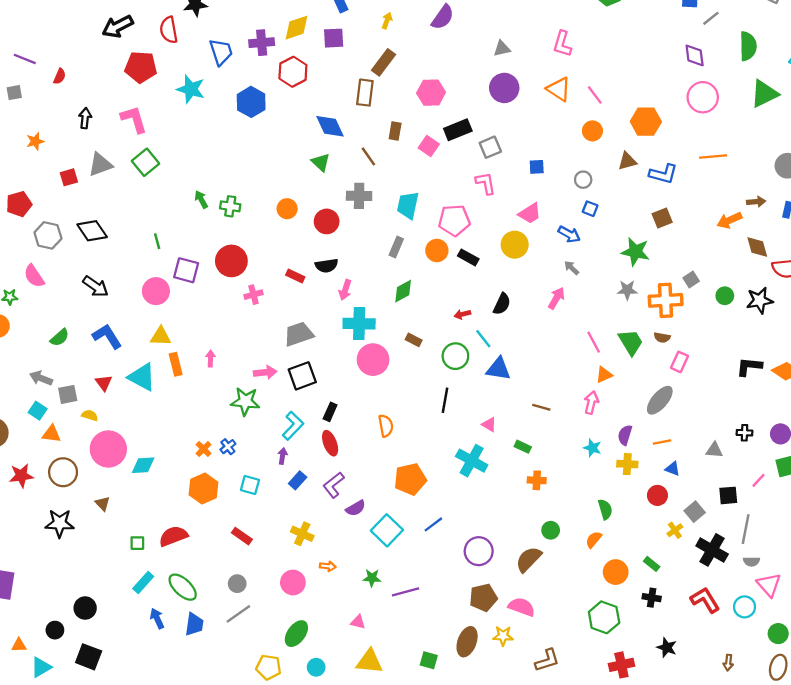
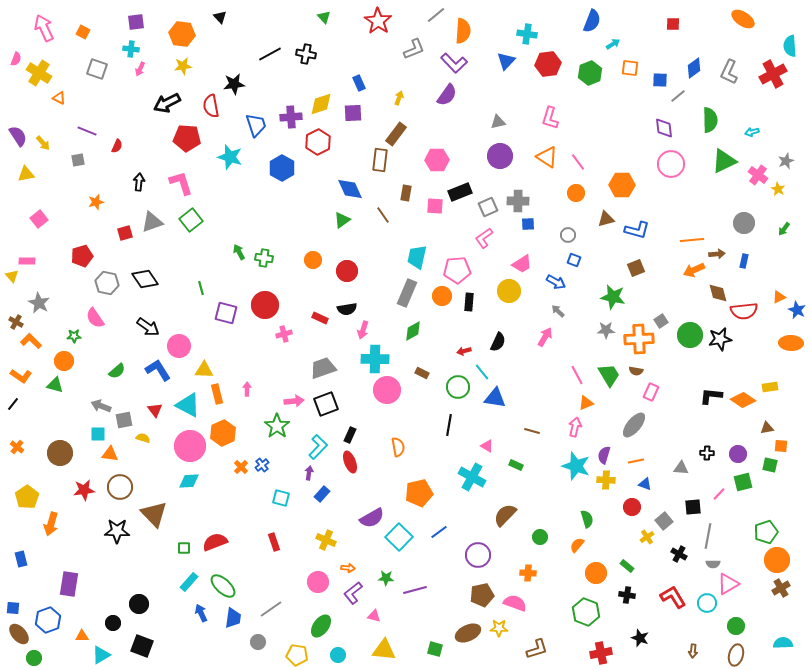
pink square: (429, 146) -> (435, 206), turned -30
orange line: (713, 156) -> (692, 240), moved
green triangle: (321, 162) -> (342, 220), turned 42
pink L-shape: (486, 183) -> (484, 238), turned -115
gray cross: (359, 196) -> (518, 201), moved
gray rectangle: (396, 247) -> (407, 293), size x1.5
black rectangle: (468, 257) -> (469, 302), turned 66
pink circle: (156, 291) -> (179, 346), moved
green circle: (725, 296) -> (690, 335), size x1.6
green star: (245, 401) -> (277, 426), turned 30
cyan square: (38, 411) -> (98, 434), turned -35
cyan star: (592, 448) -> (576, 466), size x1.8
pink circle: (108, 449) -> (190, 446), moved
orange cross: (537, 480) -> (528, 573), moved
purple L-shape: (334, 485) -> (353, 593), moved
orange hexagon: (204, 488) -> (223, 433), moved
brown triangle: (103, 504) -> (154, 514), size x2.0
purple semicircle: (356, 508) -> (372, 518), size x1.4
red rectangle: (242, 536) -> (274, 542), turned 36
black cross: (712, 550) -> (679, 554), size x0.6
brown semicircle: (529, 559) -> (505, 515), moved
gray circle: (237, 584) -> (258, 642), moved
pink triangle: (769, 585) -> (728, 584), turned 40
brown ellipse: (467, 642) -> (468, 633), turned 45

